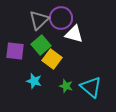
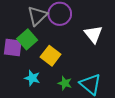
white triangle: (74, 34) -> (93, 34), moved, turned 36
green square: (41, 45) -> (27, 39), moved

